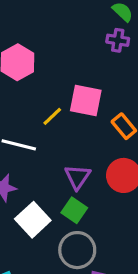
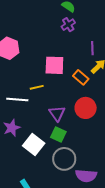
purple cross: (118, 40) -> (68, 25), turned -32
yellow line: (52, 116) -> (37, 87), moved, turned 40

